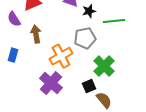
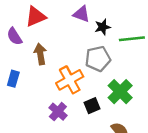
purple cross: (51, 83) -> (58, 112), size x0.7
black square: (89, 86) -> (92, 106), moved

